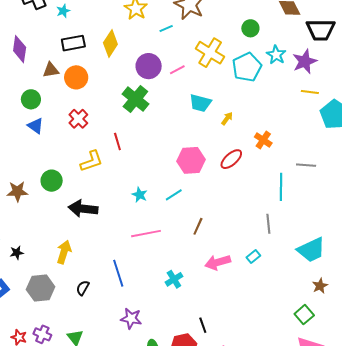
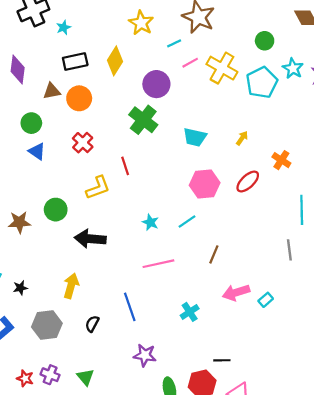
pink line: (177, 70) -> (190, 63), moved
cyan trapezoid: (200, 103) -> (195, 137), moved
cyan rectangle: (253, 257) -> (266, 300), moved
black line: (203, 325) -> (222, 360), turned -70

